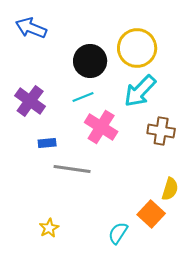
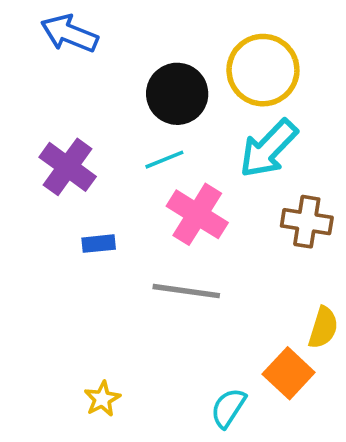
gray line: (72, 169) -> (186, 291), moved

